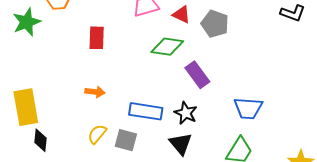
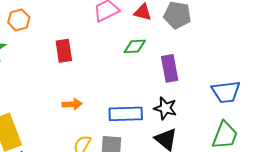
green diamond: (167, 47) -> (135, 46), size x0.7
purple rectangle: (197, 75) -> (170, 68), turned 36

